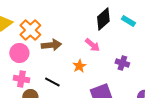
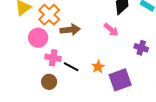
orange star: (79, 66) -> (98, 67), moved
pink cross: (21, 79) -> (53, 58), moved

